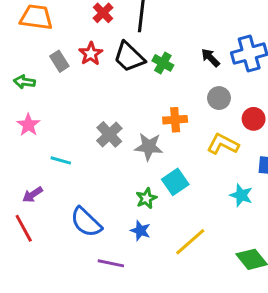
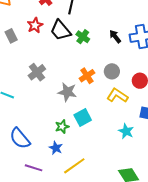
gray rectangle: (59, 61) -> (11, 36), moved
gray circle: (219, 98) -> (112, 71), moved
orange cross: (175, 120) -> (87, 76), turned -35
gray cross: (109, 134) -> (37, 72), moved
yellow line: (190, 242) -> (74, 166), moved

